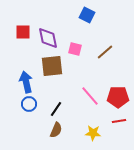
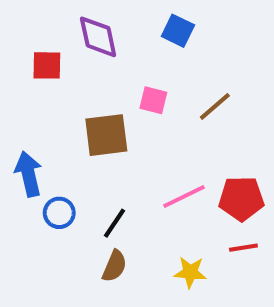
purple diamond: (48, 38) -> (98, 37), moved
blue arrow: (26, 82) -> (29, 174), moved
pink line: (90, 96) -> (184, 196), turned -75

